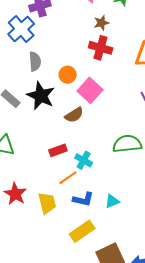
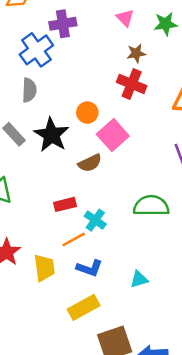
gray semicircle: (35, 62) -> (29, 90), moved
cyan triangle: (112, 201) -> (139, 279), moved

